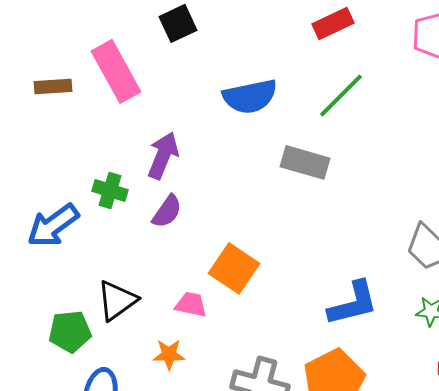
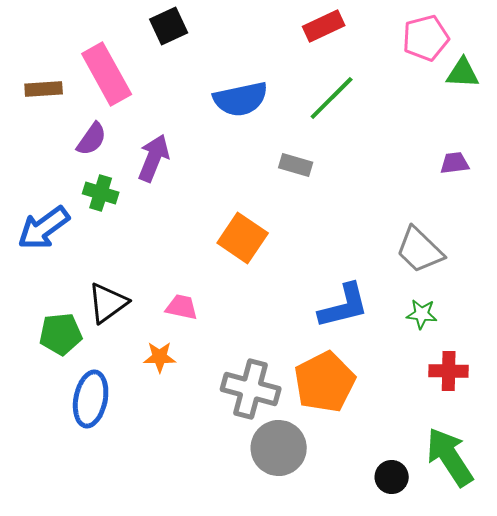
gray rectangle: (305, 162) -> (296, 165), size x0.7
purple semicircle: (167, 211) -> (92, 139), moved
orange square: (234, 268) -> (243, 238), moved

